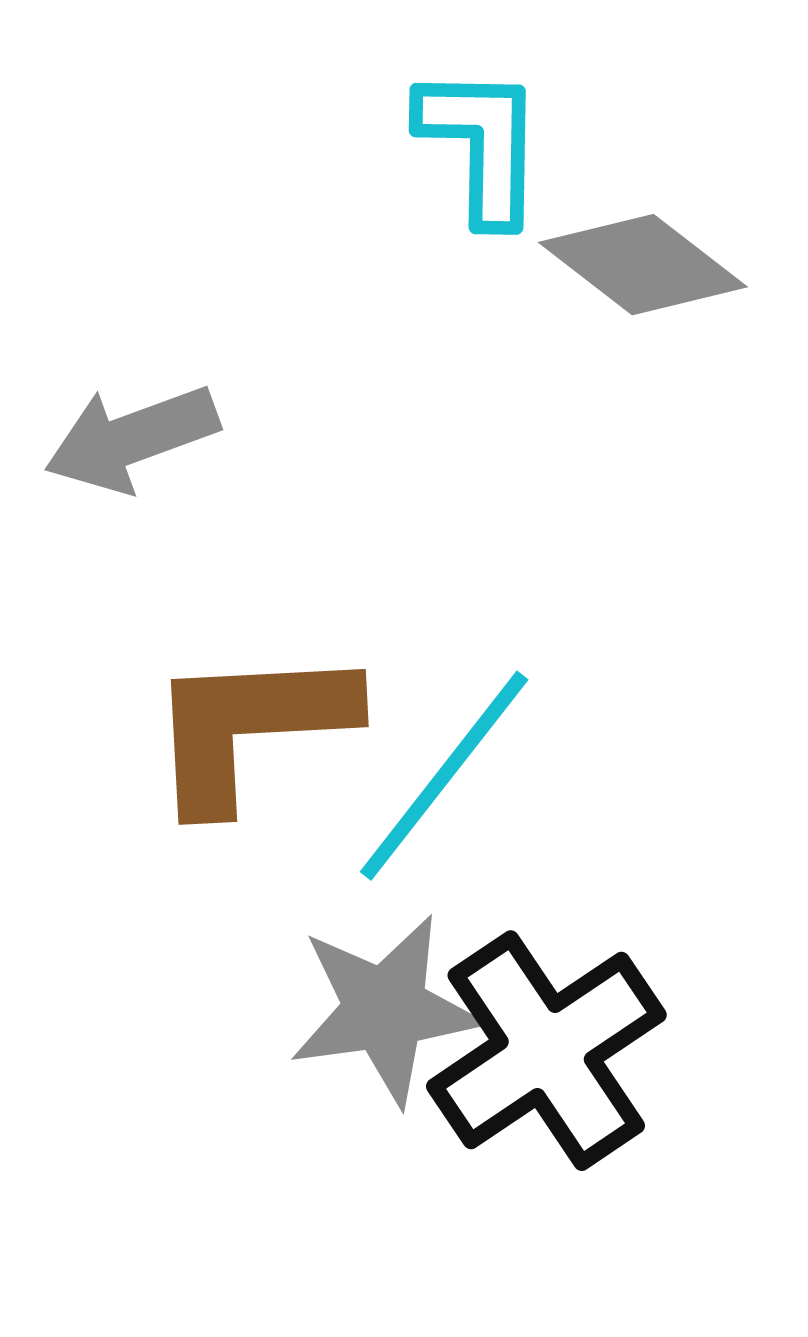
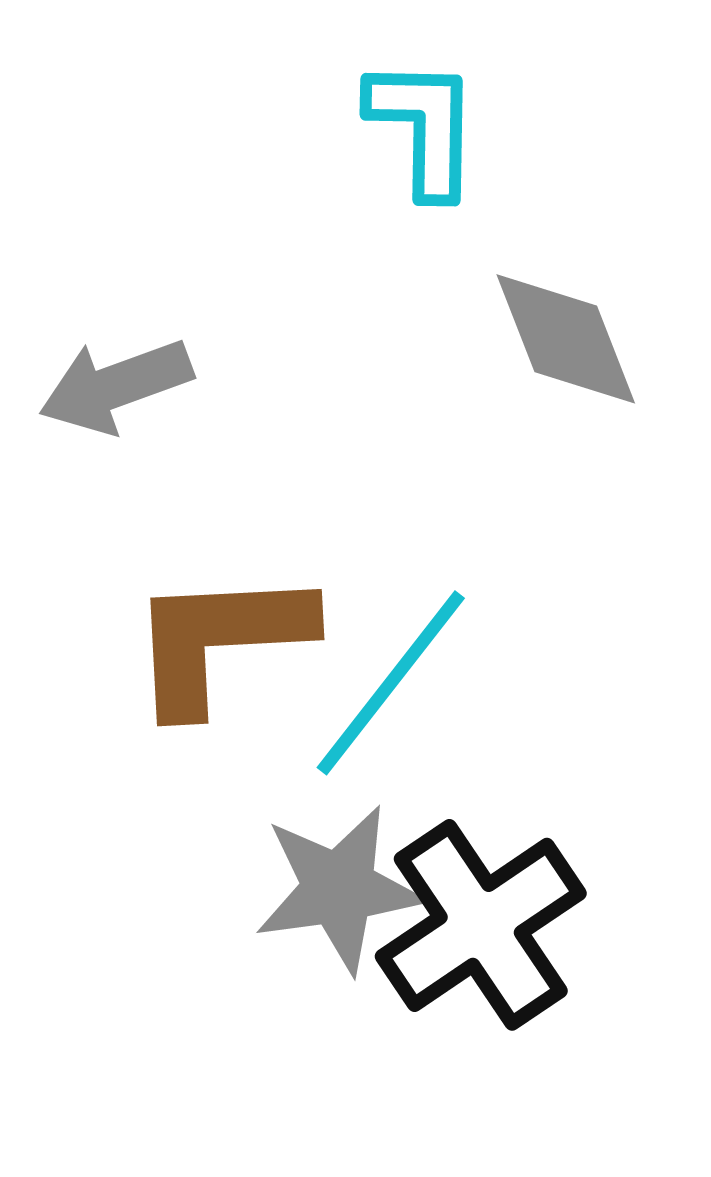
gray diamond: (643, 265) -> (566, 339), moved, turned 31

